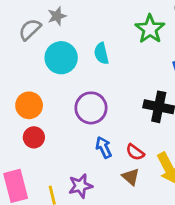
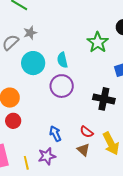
purple circle: (91, 108) -> (62, 86), moved
blue arrow: (104, 147) -> (55, 134), moved

